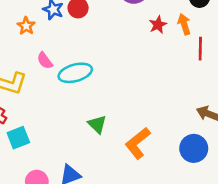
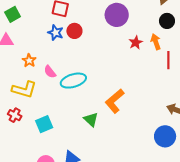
orange star: (26, 26) -> (29, 61), moved
cyan square: (18, 138) -> (44, 124), moved
orange L-shape: (138, 143) -> (115, 101), moved

